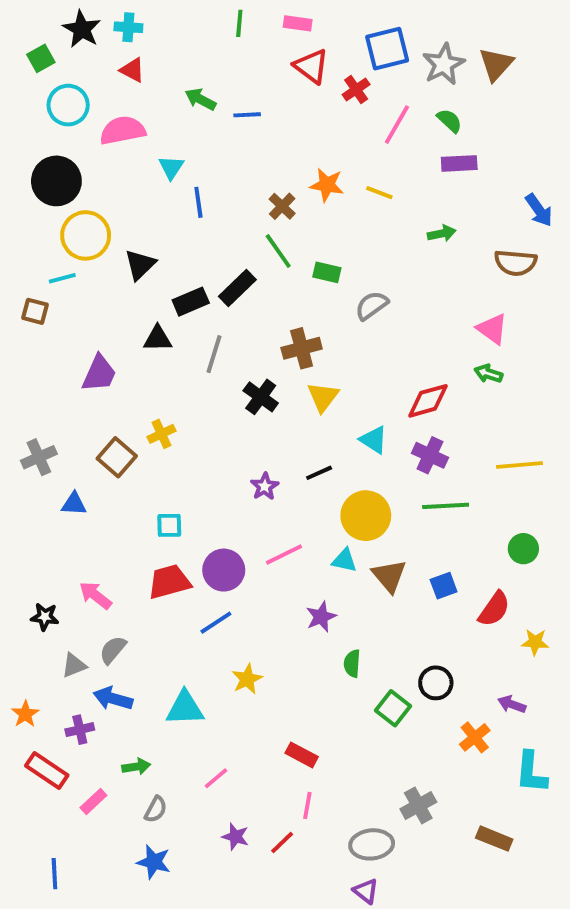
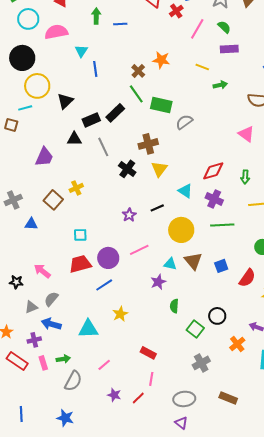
green arrow: (200, 99) -> (96, 16), turned 63
yellow line: (379, 193) -> (202, 67), moved
green rectangle: (327, 272) -> (161, 105), size x1.5
gray line: (214, 354) -> (103, 147), turned -42
green arrow: (488, 374) -> (245, 177), moved, turned -104
cyan triangle: (344, 560) -> (170, 264), moved
pink rectangle: (93, 802) -> (43, 363), moved, turned -64
gray cross: (418, 805) -> (201, 363), moved
gray semicircle: (156, 809) -> (73, 381), size x1.5
brown rectangle: (494, 839) -> (228, 398), moved
blue star: (154, 862) -> (65, 418), moved

